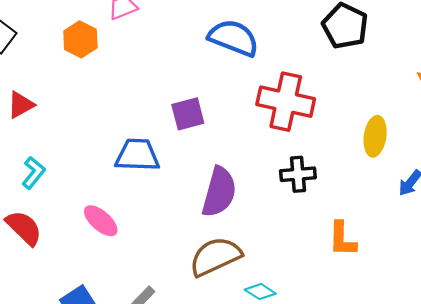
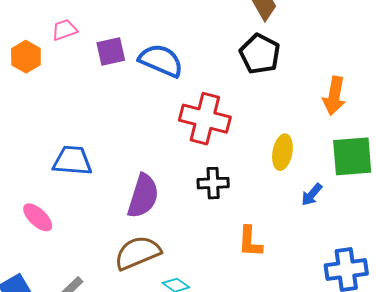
purple square: (188, 114) -> (111, 51), moved

